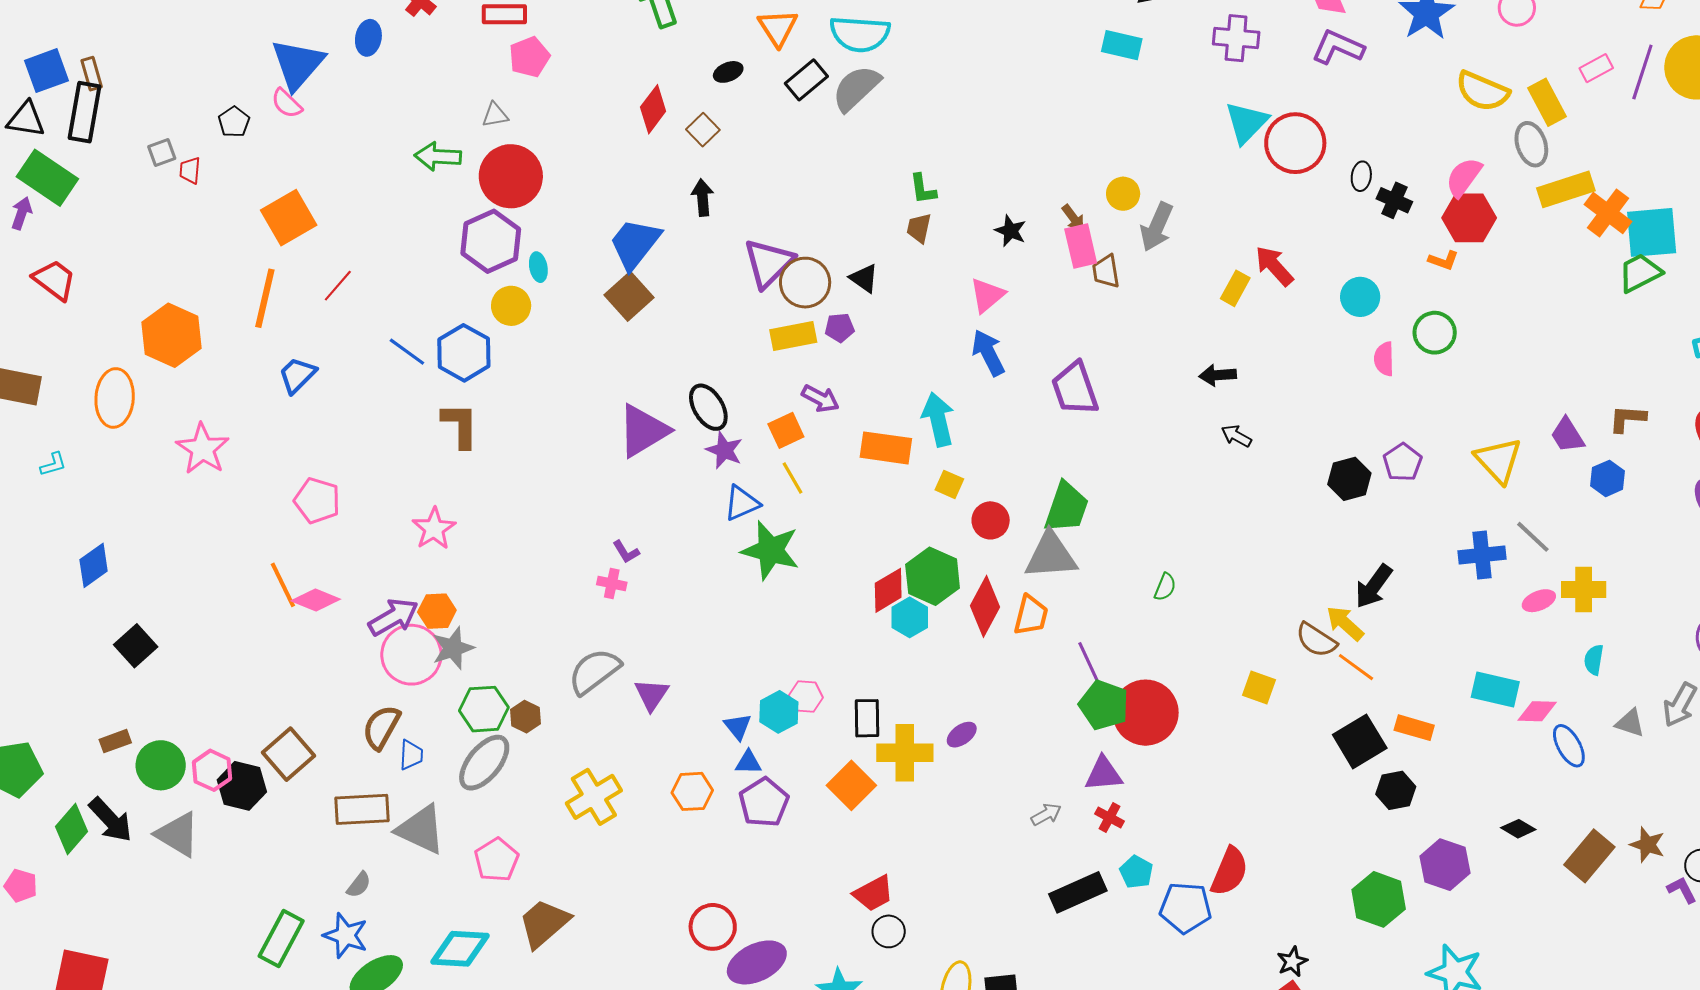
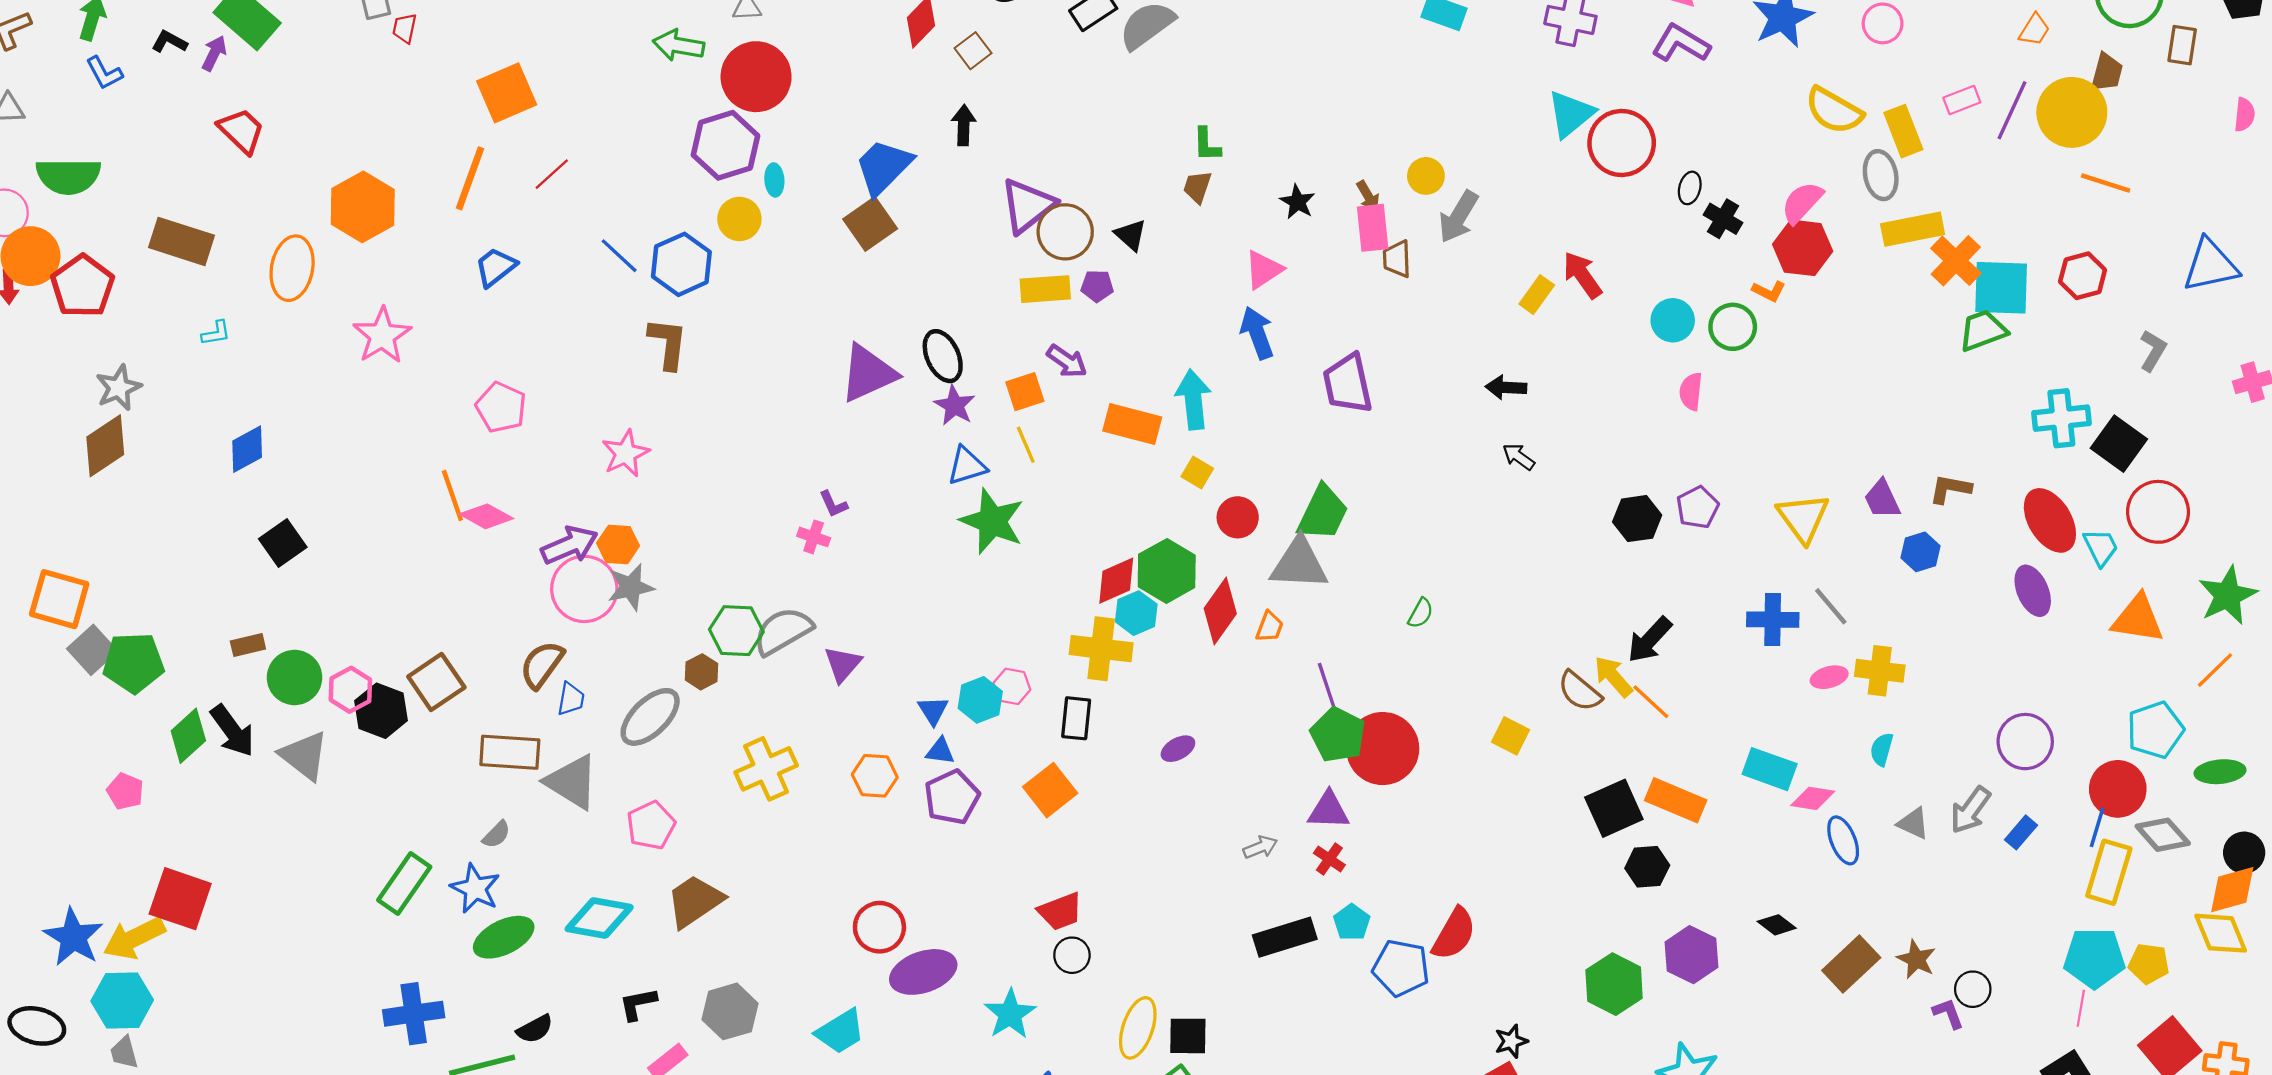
green circle: (1435, 333) -> (1733, 327), moved
orange trapezoid: (1031, 615) -> (1270, 627), size x0.7
orange line: (1356, 667) -> (1651, 702), moved
green hexagon: (484, 709) -> (736, 631), moved
orange rectangle: (1414, 728) -> (1676, 800), size x1.4
yellow cross: (905, 753) -> (1101, 649), moved

